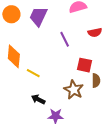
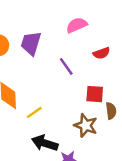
yellow line: (33, 73) -> (34, 112), turned -56
black arrow: (38, 99) -> (45, 143), size x1.5

